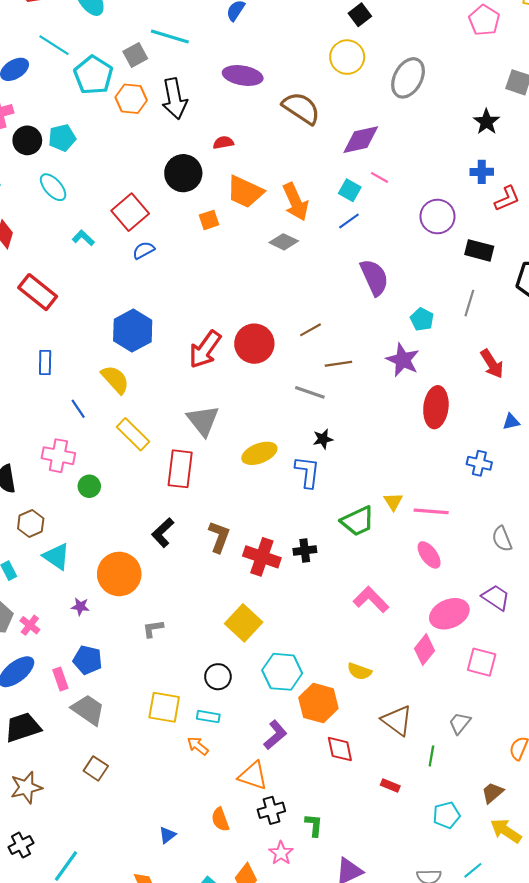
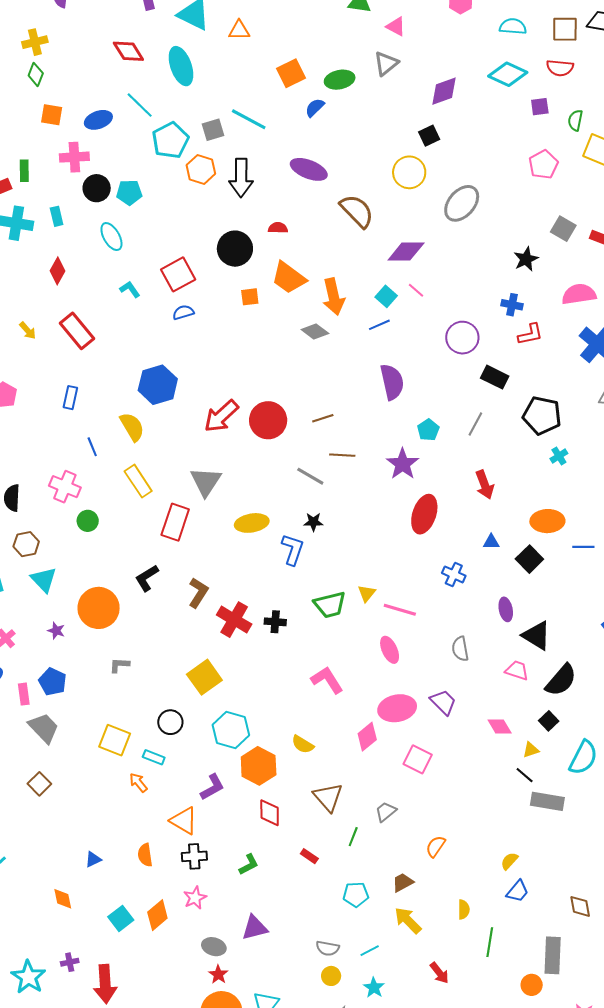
green L-shape: (314, 825) -> (249, 864), moved, turned 45

